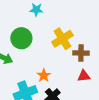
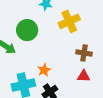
yellow cross: (62, 39) -> (69, 21), moved

